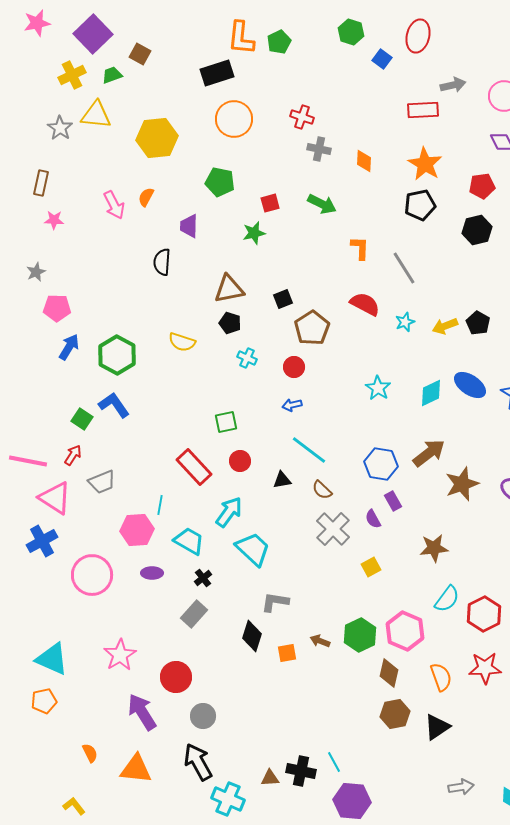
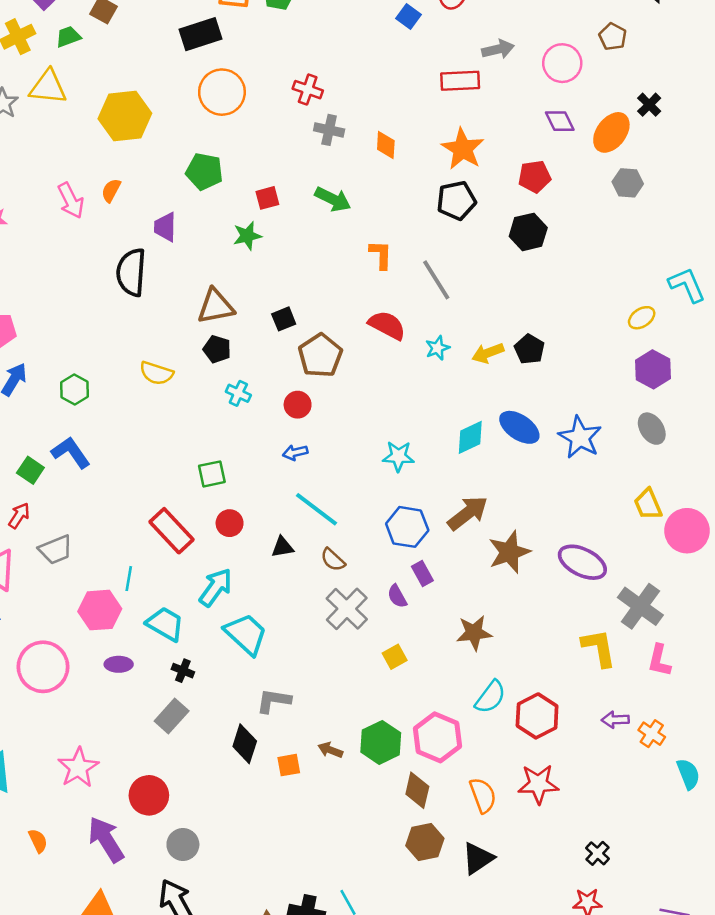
black semicircle: (162, 262) -> (131, 272), size x1.4
green hexagon: (117, 355) -> (75, 390), size x0.6
cyan star: (378, 388) -> (398, 456), moved, turned -30
black cross: (203, 578) -> (183, 671), turned -30
orange semicircle: (90, 753) -> (38, 841), moved

